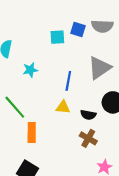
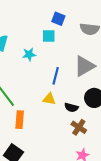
blue square: (78, 30) -> (58, 19), moved
cyan star: (30, 70) -> (29, 54), moved
brown cross: (88, 138) -> (79, 127), moved

